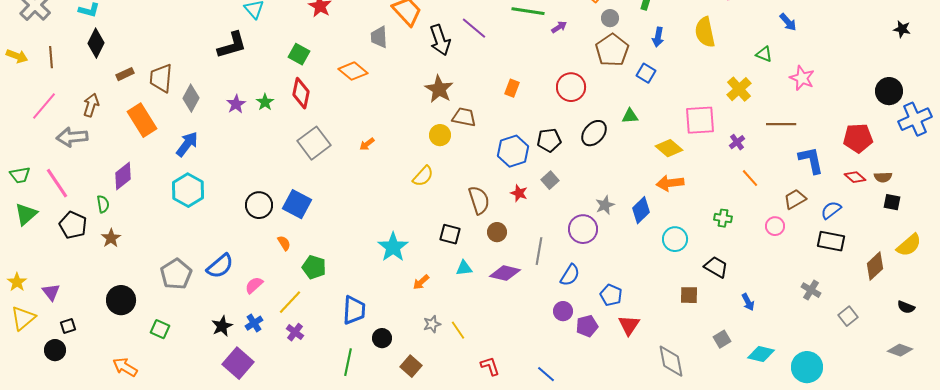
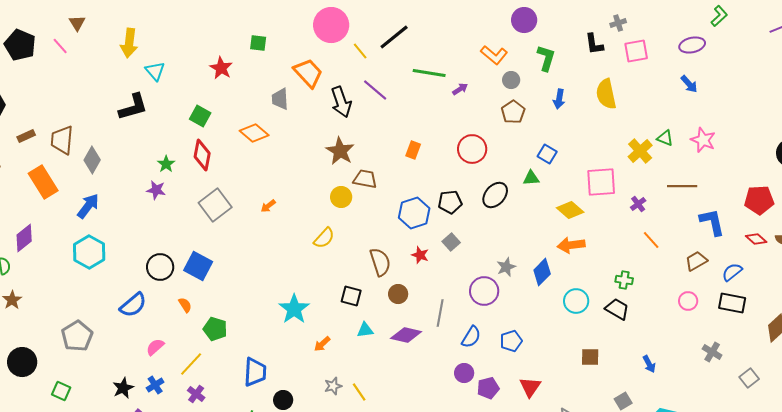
brown pentagon: (612, 50) -> (513, 112), size x0.7
green triangle: (764, 54) -> (665, 138), moved
blue square: (646, 73) -> (547, 154), moved
purple star: (236, 104) -> (156, 190), moved, turned -30
pink circle: (775, 226) -> (688, 301), moved
blue semicircle: (220, 266) -> (133, 305), moved
black trapezoid: (716, 267) -> (617, 309), moved
blue pentagon: (611, 295) -> (511, 341), moved, turned 30

